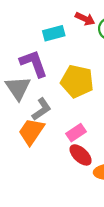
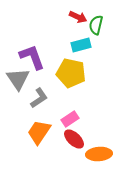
cyan rectangle: (54, 33) -> (81, 45), moved
orange trapezoid: (31, 132) -> (39, 132), moved

